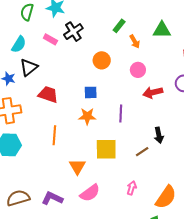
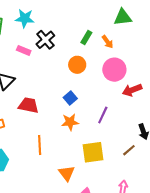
green rectangle: (119, 26) -> (86, 37), moved
green triangle: (162, 30) -> (123, 17), moved
pink circle: (138, 70) -> (114, 70), size x1.5
blue square: (91, 92) -> (70, 98), turned -32
purple line: (121, 113) -> (103, 115), turned 30

